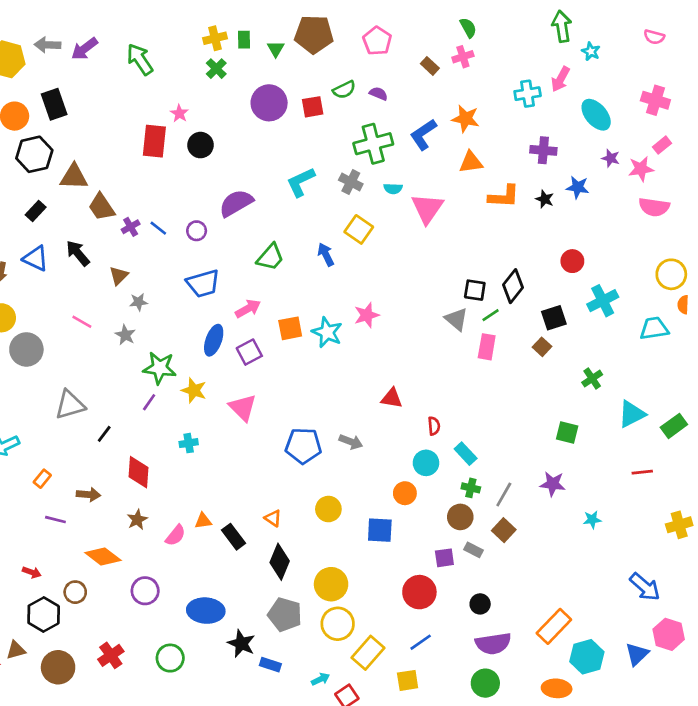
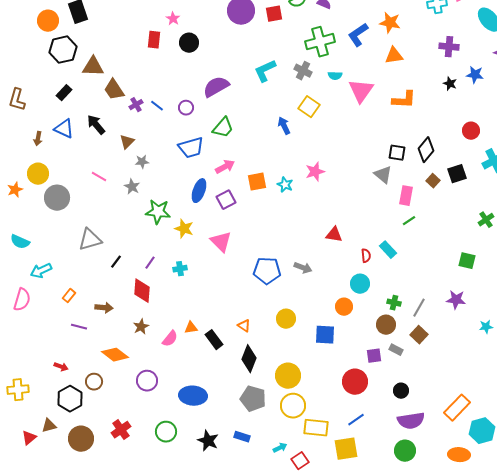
red rectangle: (154, 141) -> (154, 40), size x0.7
orange L-shape: (504, 196) -> (404, 100), moved
green trapezoid: (270, 257) -> (223, 128), moved
green line: (491, 315) -> (409, 221), moved
cyan star: (327, 332) -> (285, 185), size x0.7
brown square: (542, 347) -> (433, 181), moved
purple line: (149, 402) -> (150, 263), moved
cyan rectangle: (466, 454) -> (388, 250), moved
black star: (241, 644) -> (208, 441), moved
yellow rectangle: (368, 653) -> (316, 428), turned 55
yellow square: (408, 680) -> (346, 449), size x1.4

